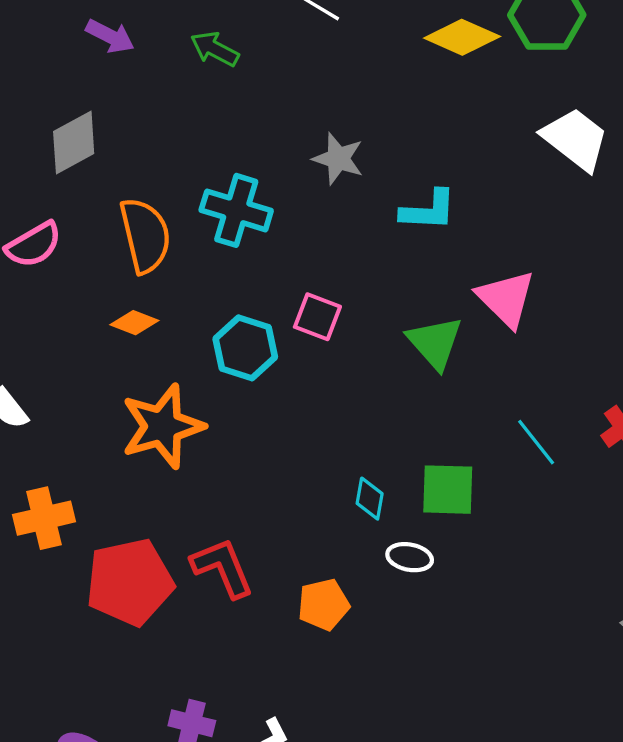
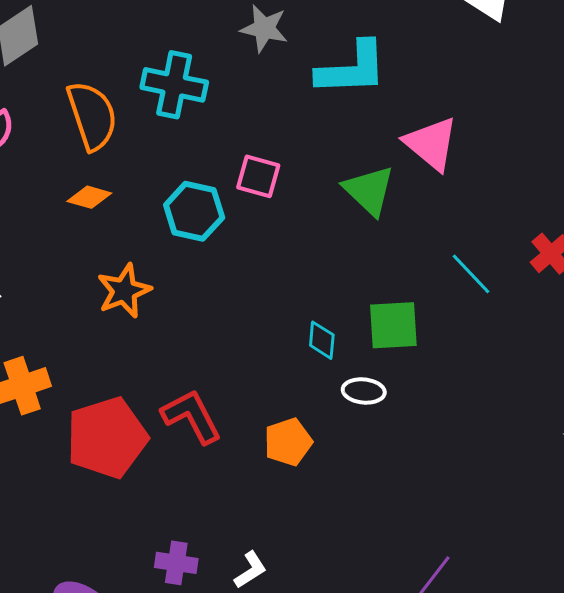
cyan L-shape: (428, 210) -> (352, 69), size x1.4
orange star: (162, 426) -> (124, 291), size x0.7

